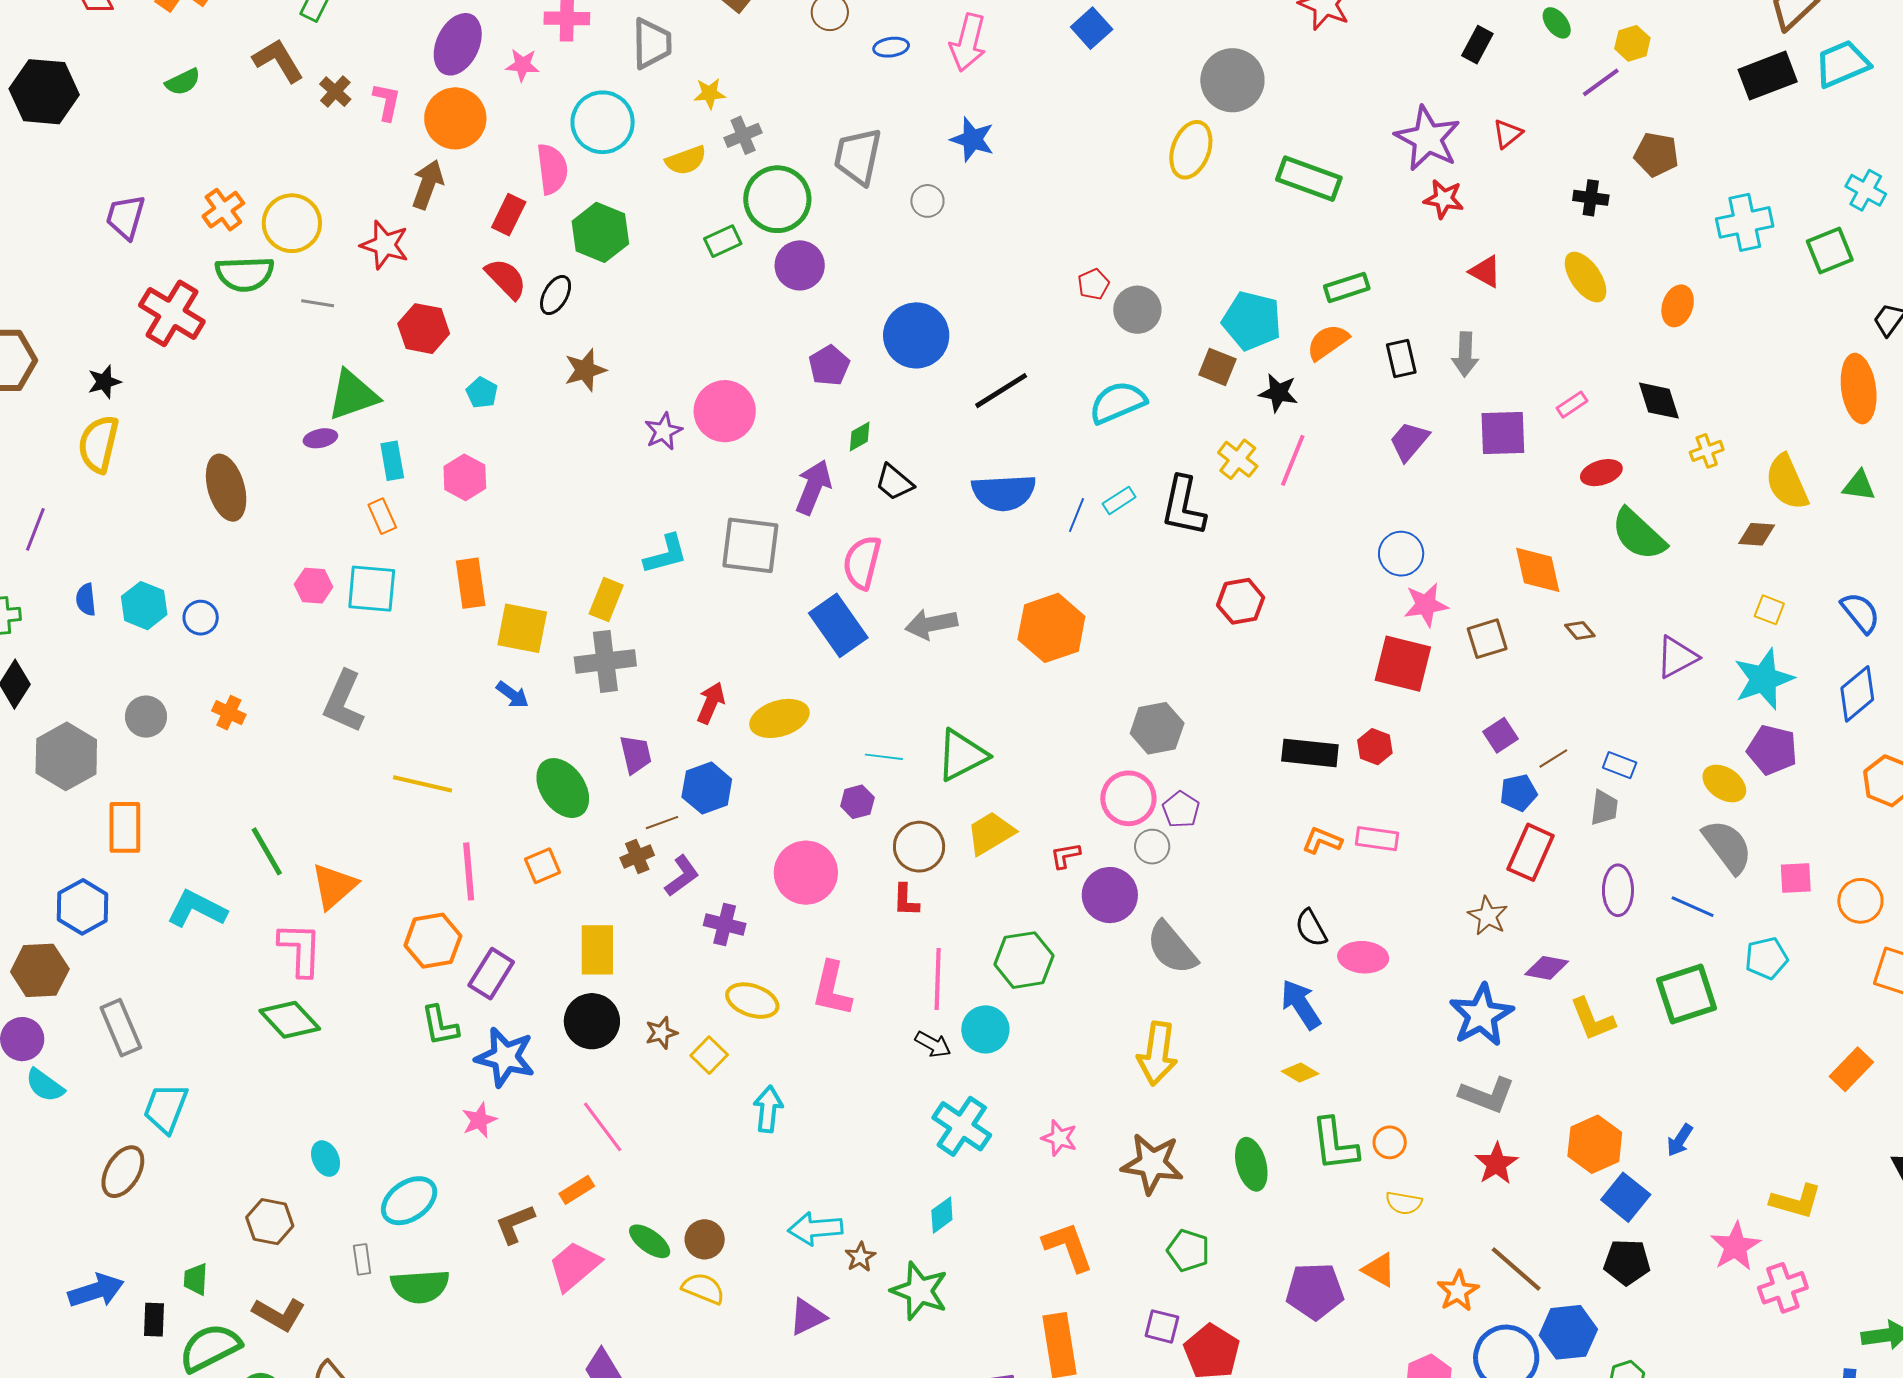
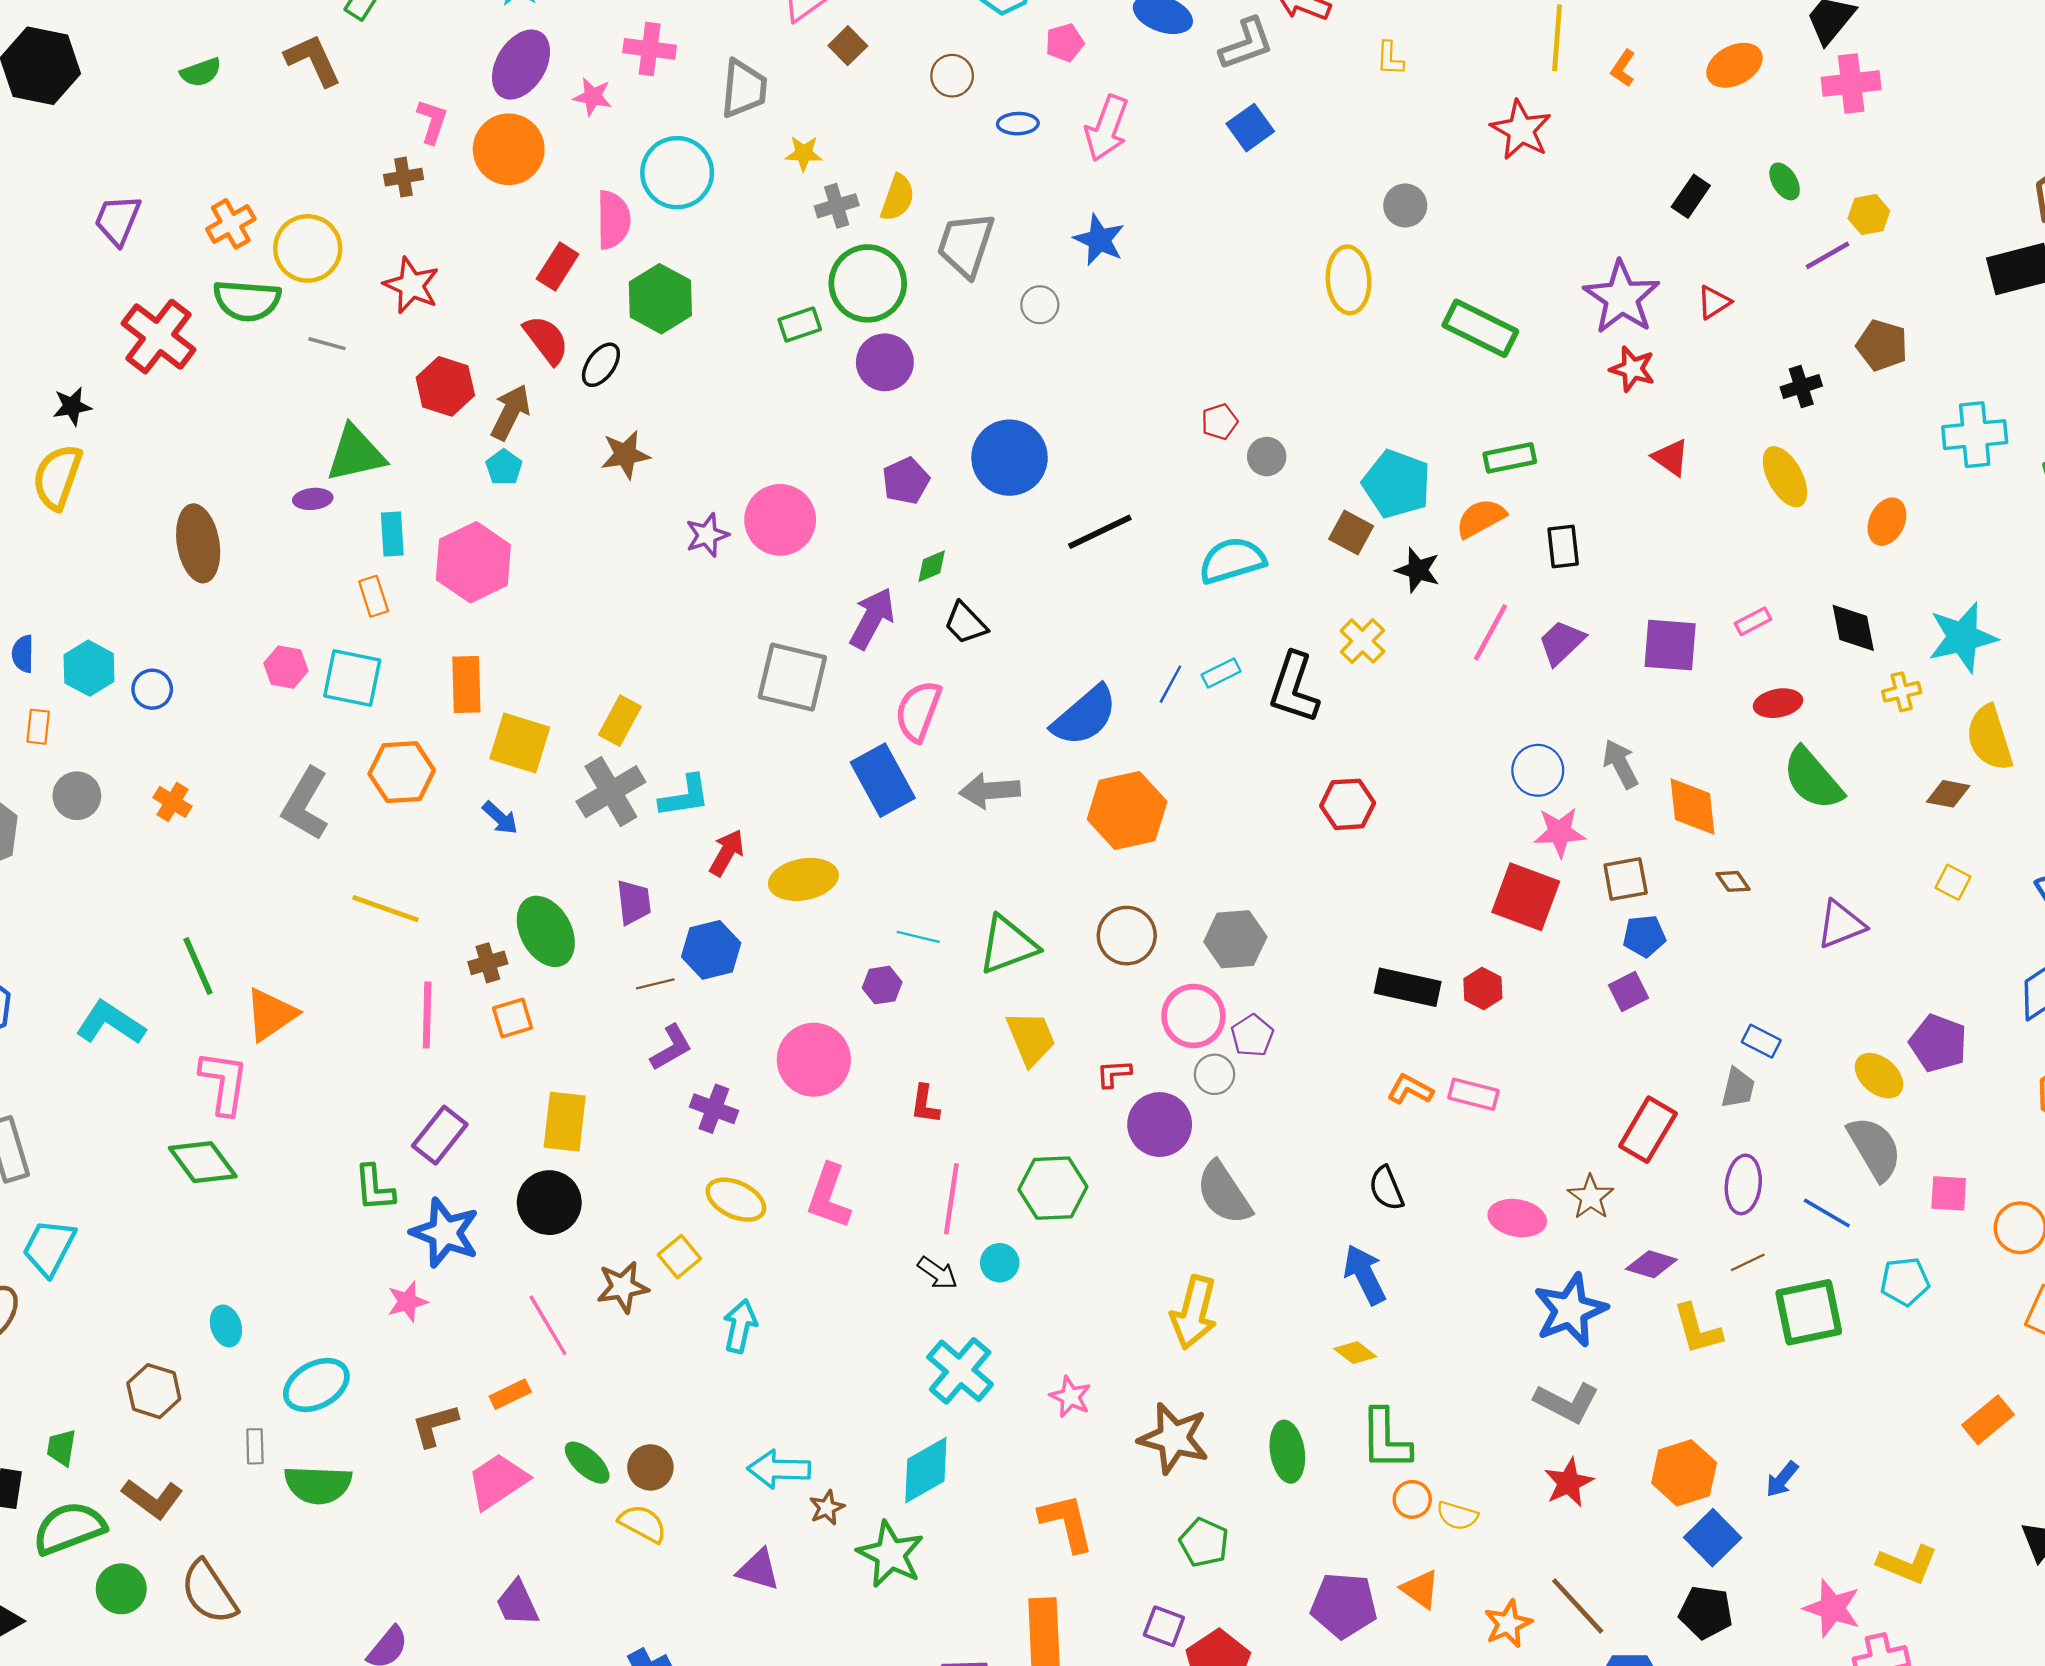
gray circle: (1232, 80) -> (1405, 206), size x0.6
brown cross: (335, 92) -> (404, 177), moved, turned 32
yellow ellipse: (1191, 150) -> (1349, 280), turned -30
yellow semicircle: (686, 160) -> (898, 198), moved, turned -57
brown arrow: (428, 184) -> (510, 412), moved
black cross: (1591, 198) -> (1801, 387), turned -32
gray circle: (1137, 310) -> (1267, 457), size x0.7
gray arrow: (1465, 354) -> (1620, 764), moved, turned 144
pink line: (1293, 460) -> (1490, 632), moved
pink hexagon: (465, 477) -> (473, 562), size x1.5
blue semicircle: (1004, 492) -> (1085, 716), moved, turned -44
cyan L-shape: (666, 554) -> (685, 796), moved
gray cross: (605, 661) -> (611, 792), turned -30
cyan star: (1764, 679) -> (1963, 637), moved
brown line: (1553, 758) -> (1748, 1262), moved
blue pentagon: (1518, 793) -> (1644, 936), moved
orange rectangle: (125, 827) -> (38, 727), moved, size x0.6
yellow trapezoid: (991, 833) -> (1031, 1038), turned 92
brown circle: (919, 847) -> (1127, 936), moved
brown cross: (637, 856) -> (488, 963), moved
orange hexagon: (433, 941) -> (402, 772), moved
pink ellipse: (1363, 957) -> (1517, 1218), moved
cyan circle: (985, 1029) -> (1000, 1263), size x0.7
brown star: (661, 1033) -> (623, 1287), moved, size x1.4
orange circle: (1390, 1142) -> (1412, 1499), moved
cyan diamond: (942, 1215) -> (926, 1470), size x1.6
pink star: (1735, 1246) -> (1832, 1608), turned -30
purple triangle: (807, 1317) -> (758, 1570), turned 36

